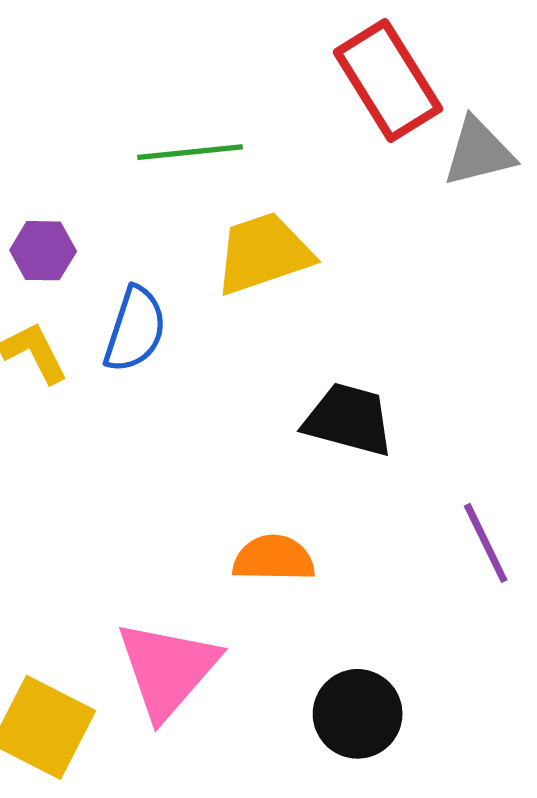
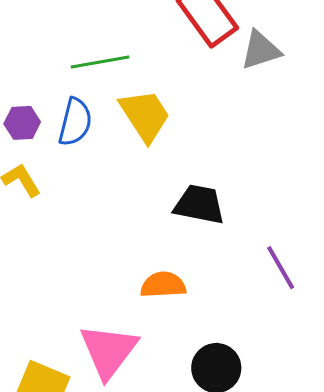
yellow trapezoid: (263, 253) -> (145, 115), turned 80
blue semicircle: (135, 329) -> (75, 122), moved

